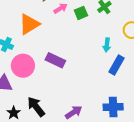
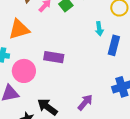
orange triangle: (29, 24) -> (19, 29), turned 30

